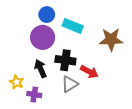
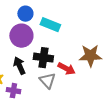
brown star: (111, 39) -> (90, 56), moved
gray triangle: (70, 84) -> (47, 81), turned -42

